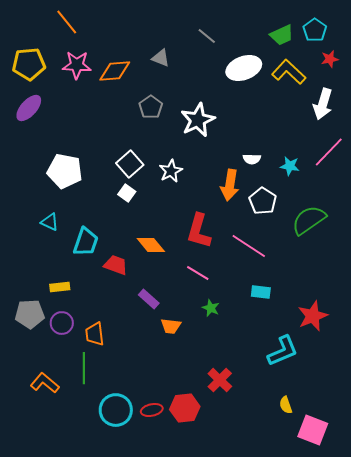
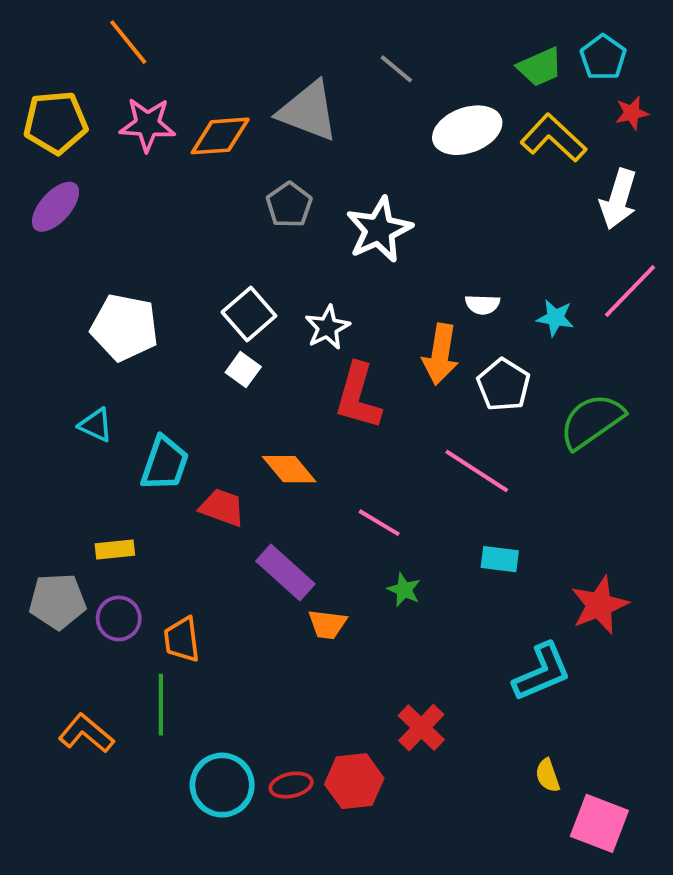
gray triangle: (161, 58) -> (308, 111), size x1.8
red L-shape: (199, 231) -> (358, 396), moved
purple rectangle: (149, 299) -> (285, 572), size x1.4

